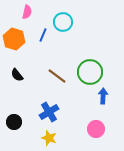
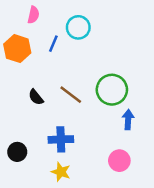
black semicircle: (17, 75) -> (36, 97), moved
blue cross: (49, 112) -> (61, 139), turned 30

